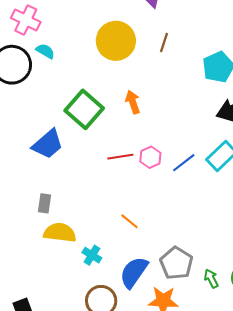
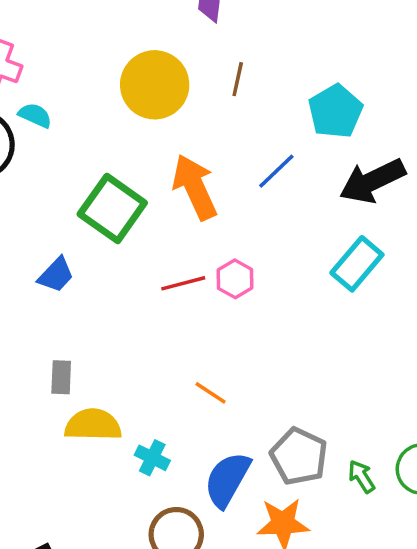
orange arrow: (133, 102) -> (195, 187), size x1.6
blue trapezoid: (48, 144) -> (56, 275), size x0.7
blue line: (184, 163) -> (276, 171), moved

